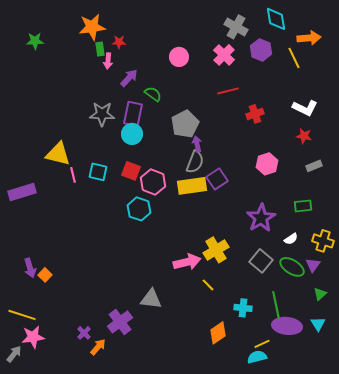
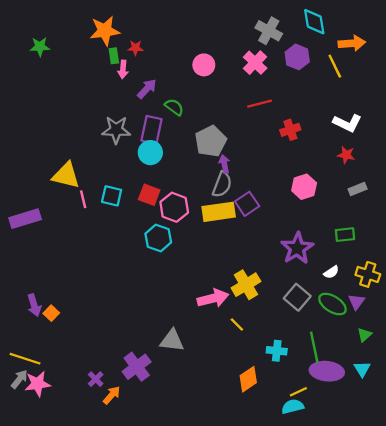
gray arrow: (14, 354) -> (19, 379), moved

